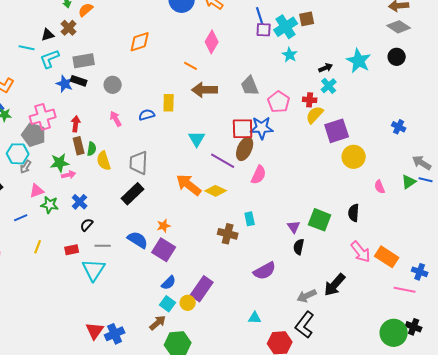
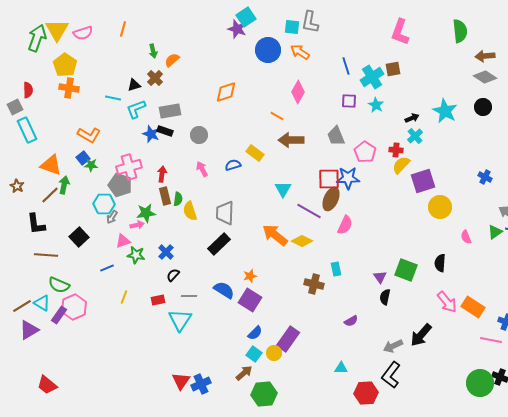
purple square: (264, 30) -> (349, 101), moved
yellow rectangle: (169, 103) -> (255, 153), turned -54
pink arrow: (69, 175) -> (137, 225), moved
purple semicircle: (265, 271) -> (351, 321), size x0.6

